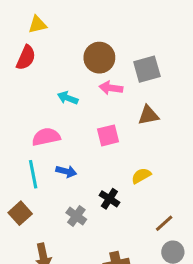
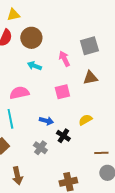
brown circle: (99, 58) -> (31, 38), moved
pink arrow: (111, 88) -> (64, 59), turned 56
blue arrow: (66, 171) -> (46, 121), moved
brown line: (164, 223) -> (101, 153), turned 40

